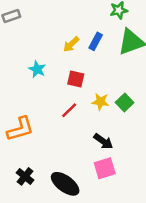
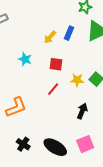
black arrow: (103, 141) -> (82, 111), turned -98
pink square: (105, 168) -> (85, 144), moved

